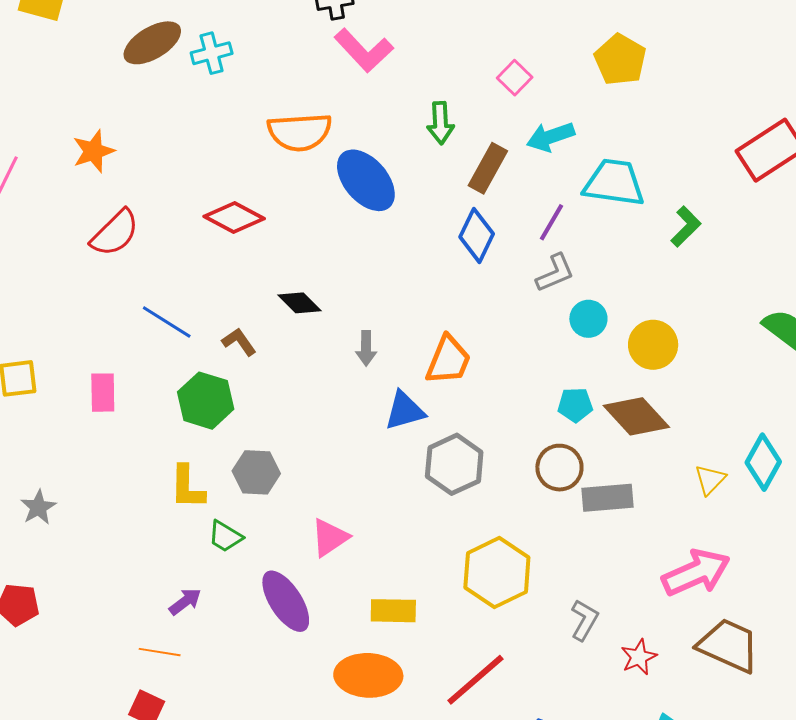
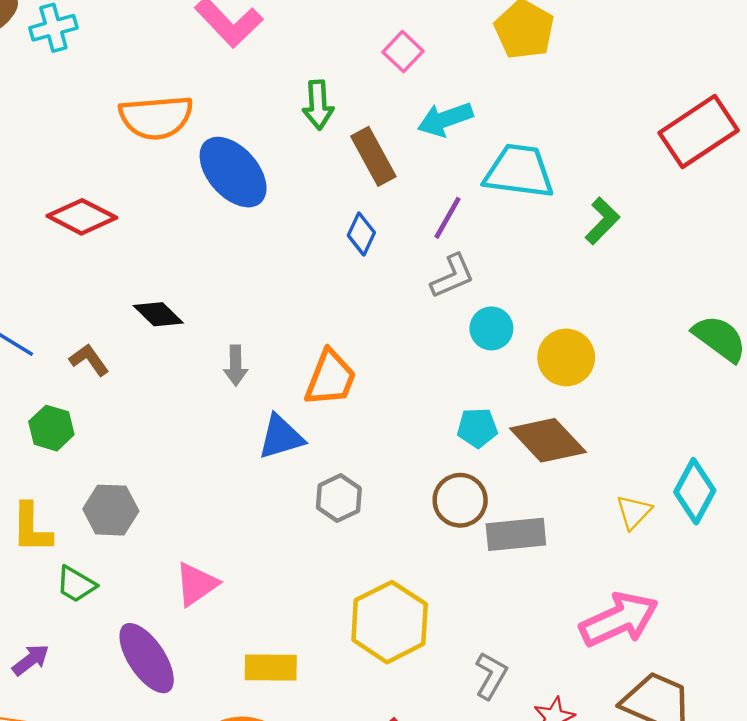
brown rectangle: (488, 168) -> (373, 156), turned -57
blue diamond: (477, 235) -> (361, 234), size x0.7
green hexagon: (206, 401) -> (51, 428), size x0.7
gray hexagon: (454, 464) -> (339, 498), size x0.7

